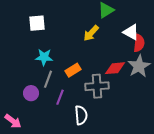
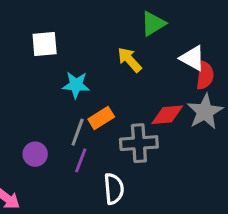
yellow arrow: (91, 33) -> (130, 60), turned 96
cyan star: (44, 57) -> (76, 85), moved
gray line: (48, 79) -> (78, 132), moved

